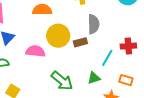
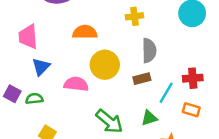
brown rectangle: (80, 42) -> (142, 79), moved
orange rectangle: (126, 80) -> (191, 110), moved

